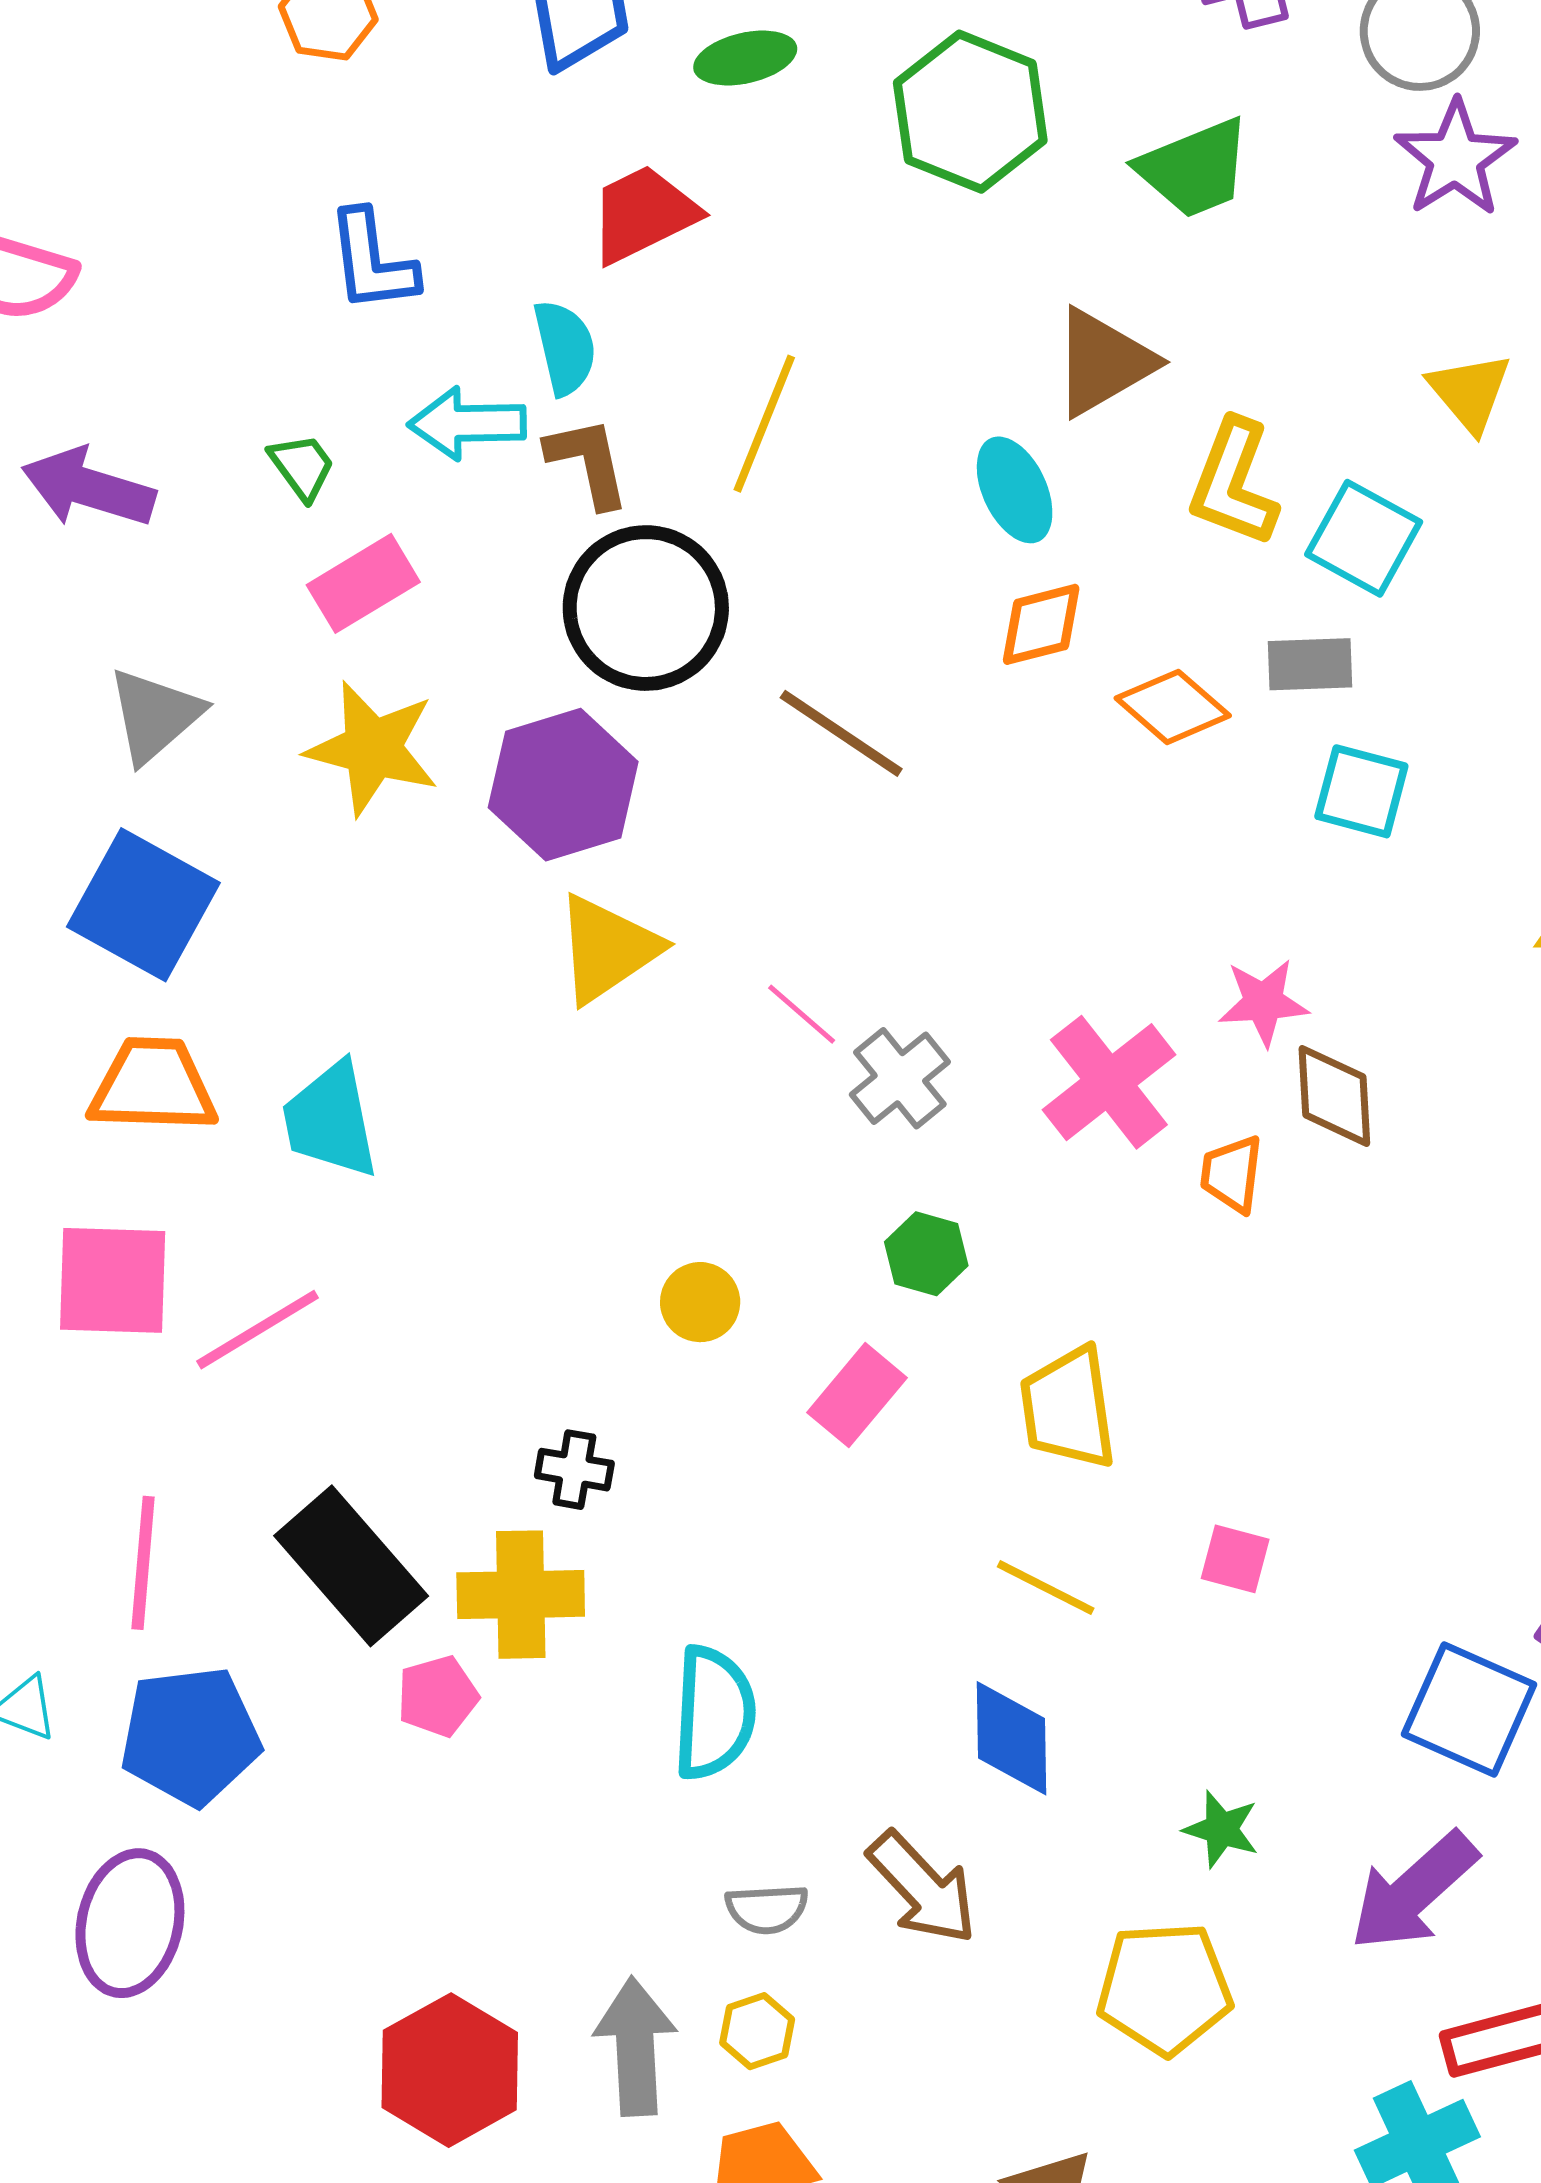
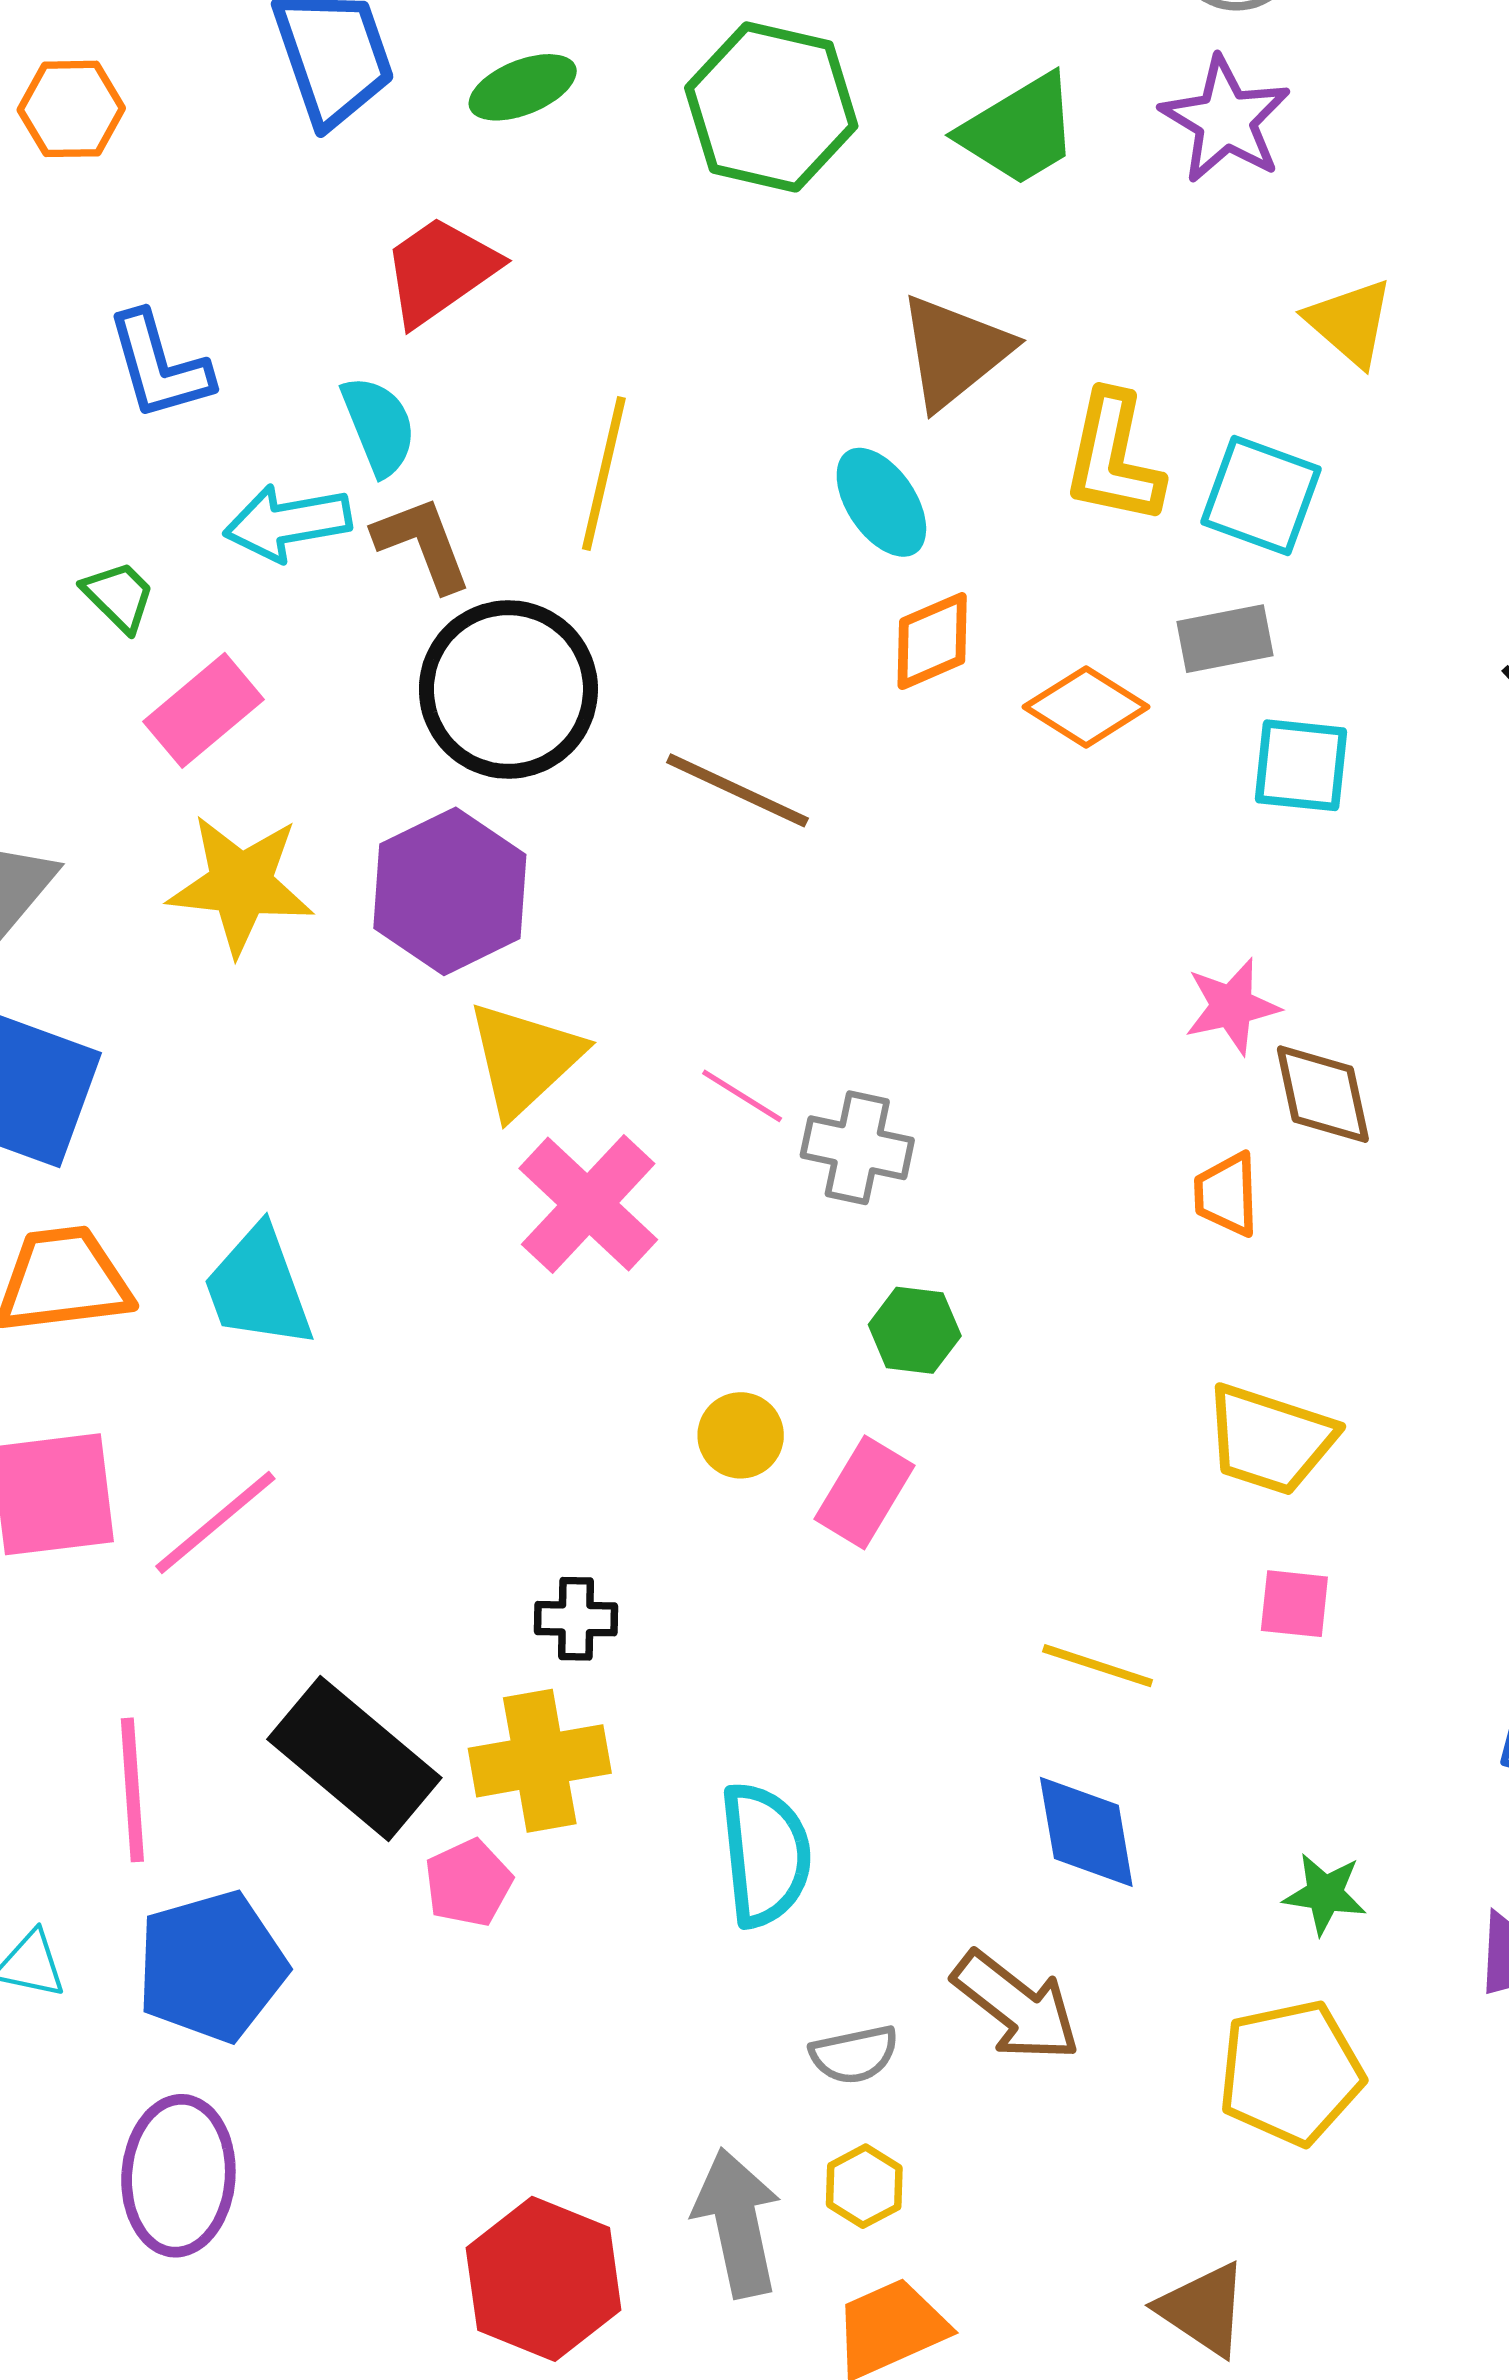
purple star: (1455, 158) -> (1225, 120), moved
gray cross: (900, 1078) -> (857, 1148), turned -30
pink cross: (1109, 1082) -> (588, 1204), moved
yellow circle: (700, 1302) -> (741, 1435), moved
yellow trapezoid: (1068, 1408) -> (1270, 1439), moved, turned -55

